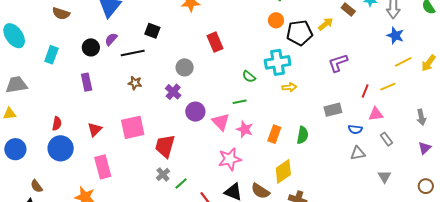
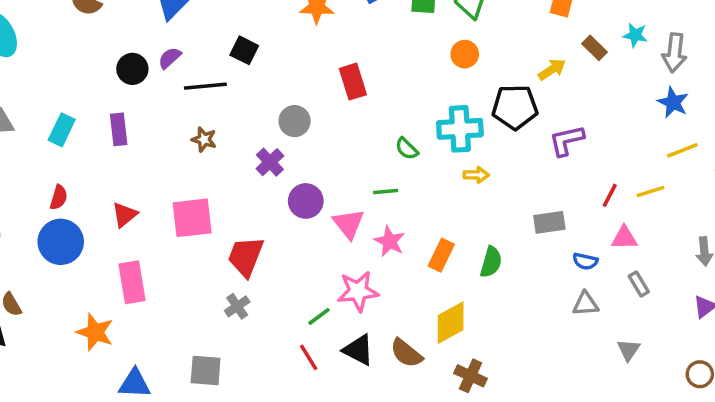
black pentagon: (299, 33) -> (515, 107), moved
cyan rectangle: (51, 55) -> (62, 130), moved
green line: (181, 184) -> (319, 316), moved

